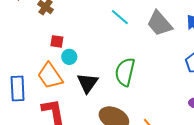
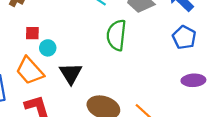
green semicircle: (125, 72) -> (116, 35), moved

